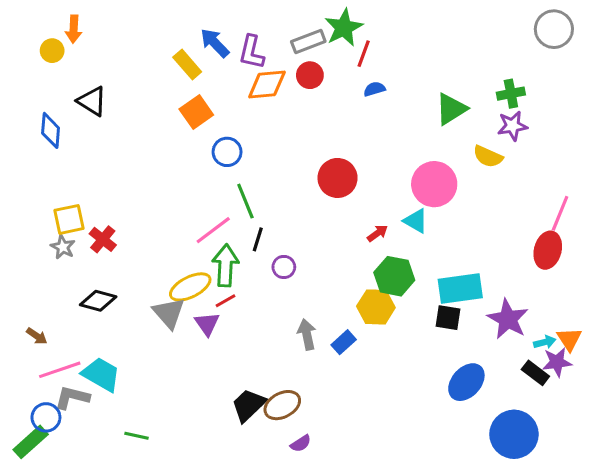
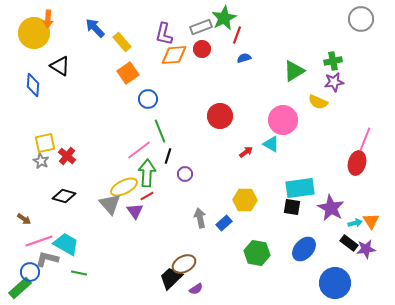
blue arrow: (215, 43) -> (95, 28), moved
yellow circle: (52, 51) -> (34, 33), size x2.0
green hexagon: (394, 276) -> (257, 253), moved
purple star: (557, 362) -> (366, 249), moved
black trapezoid: (249, 405) -> (171, 278), moved
green line: (137, 436) -> (79, 273), moved

